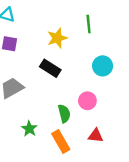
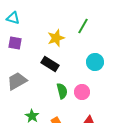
green line: (89, 24) -> (83, 26), turned 35
green semicircle: (64, 114) -> (62, 91), moved

